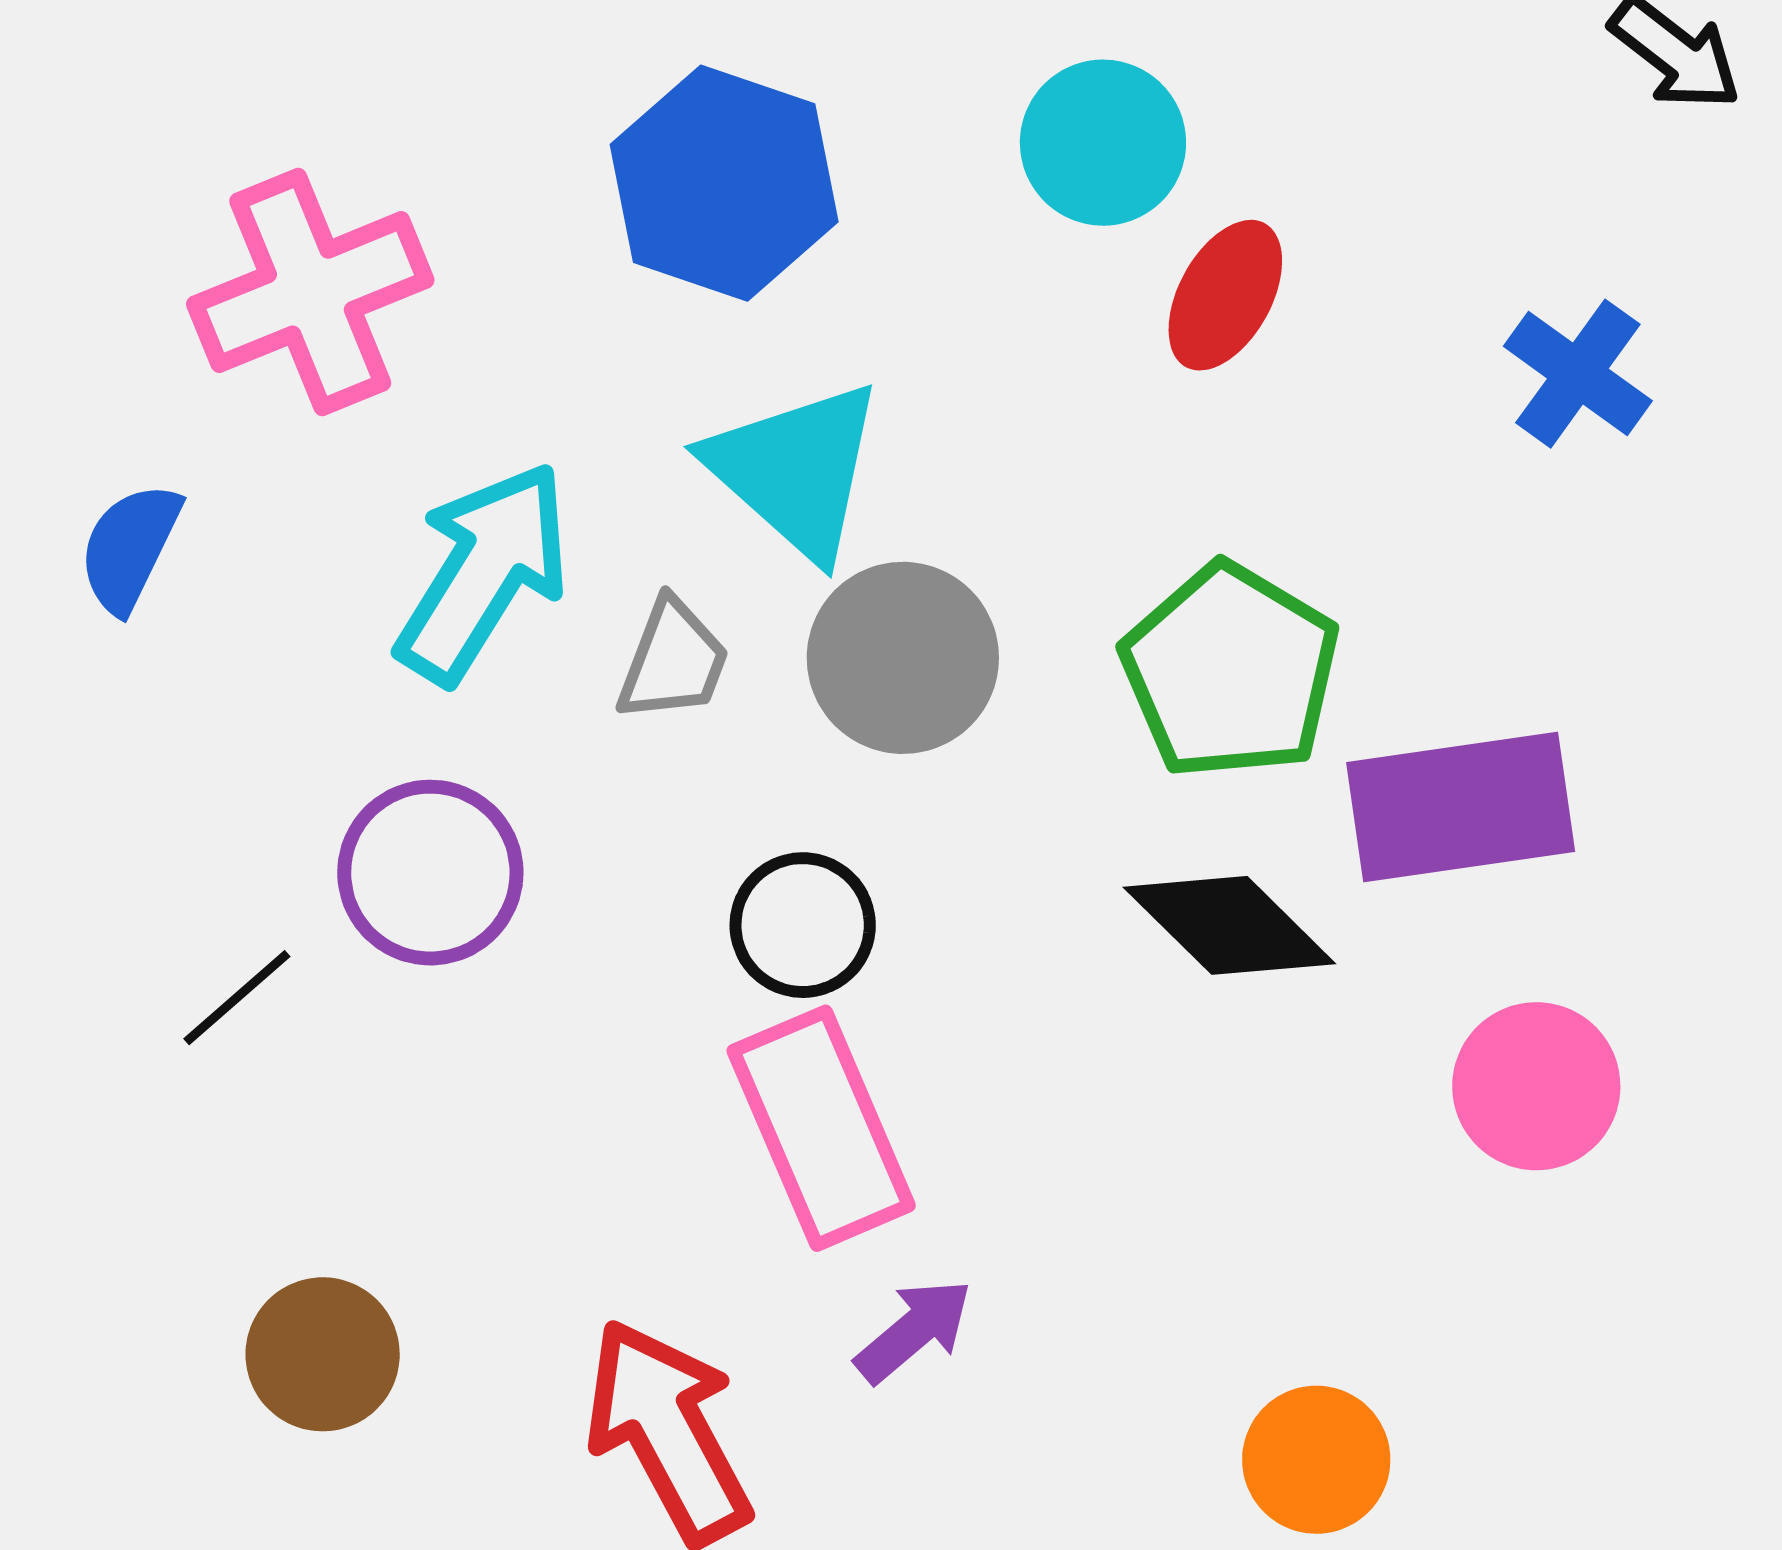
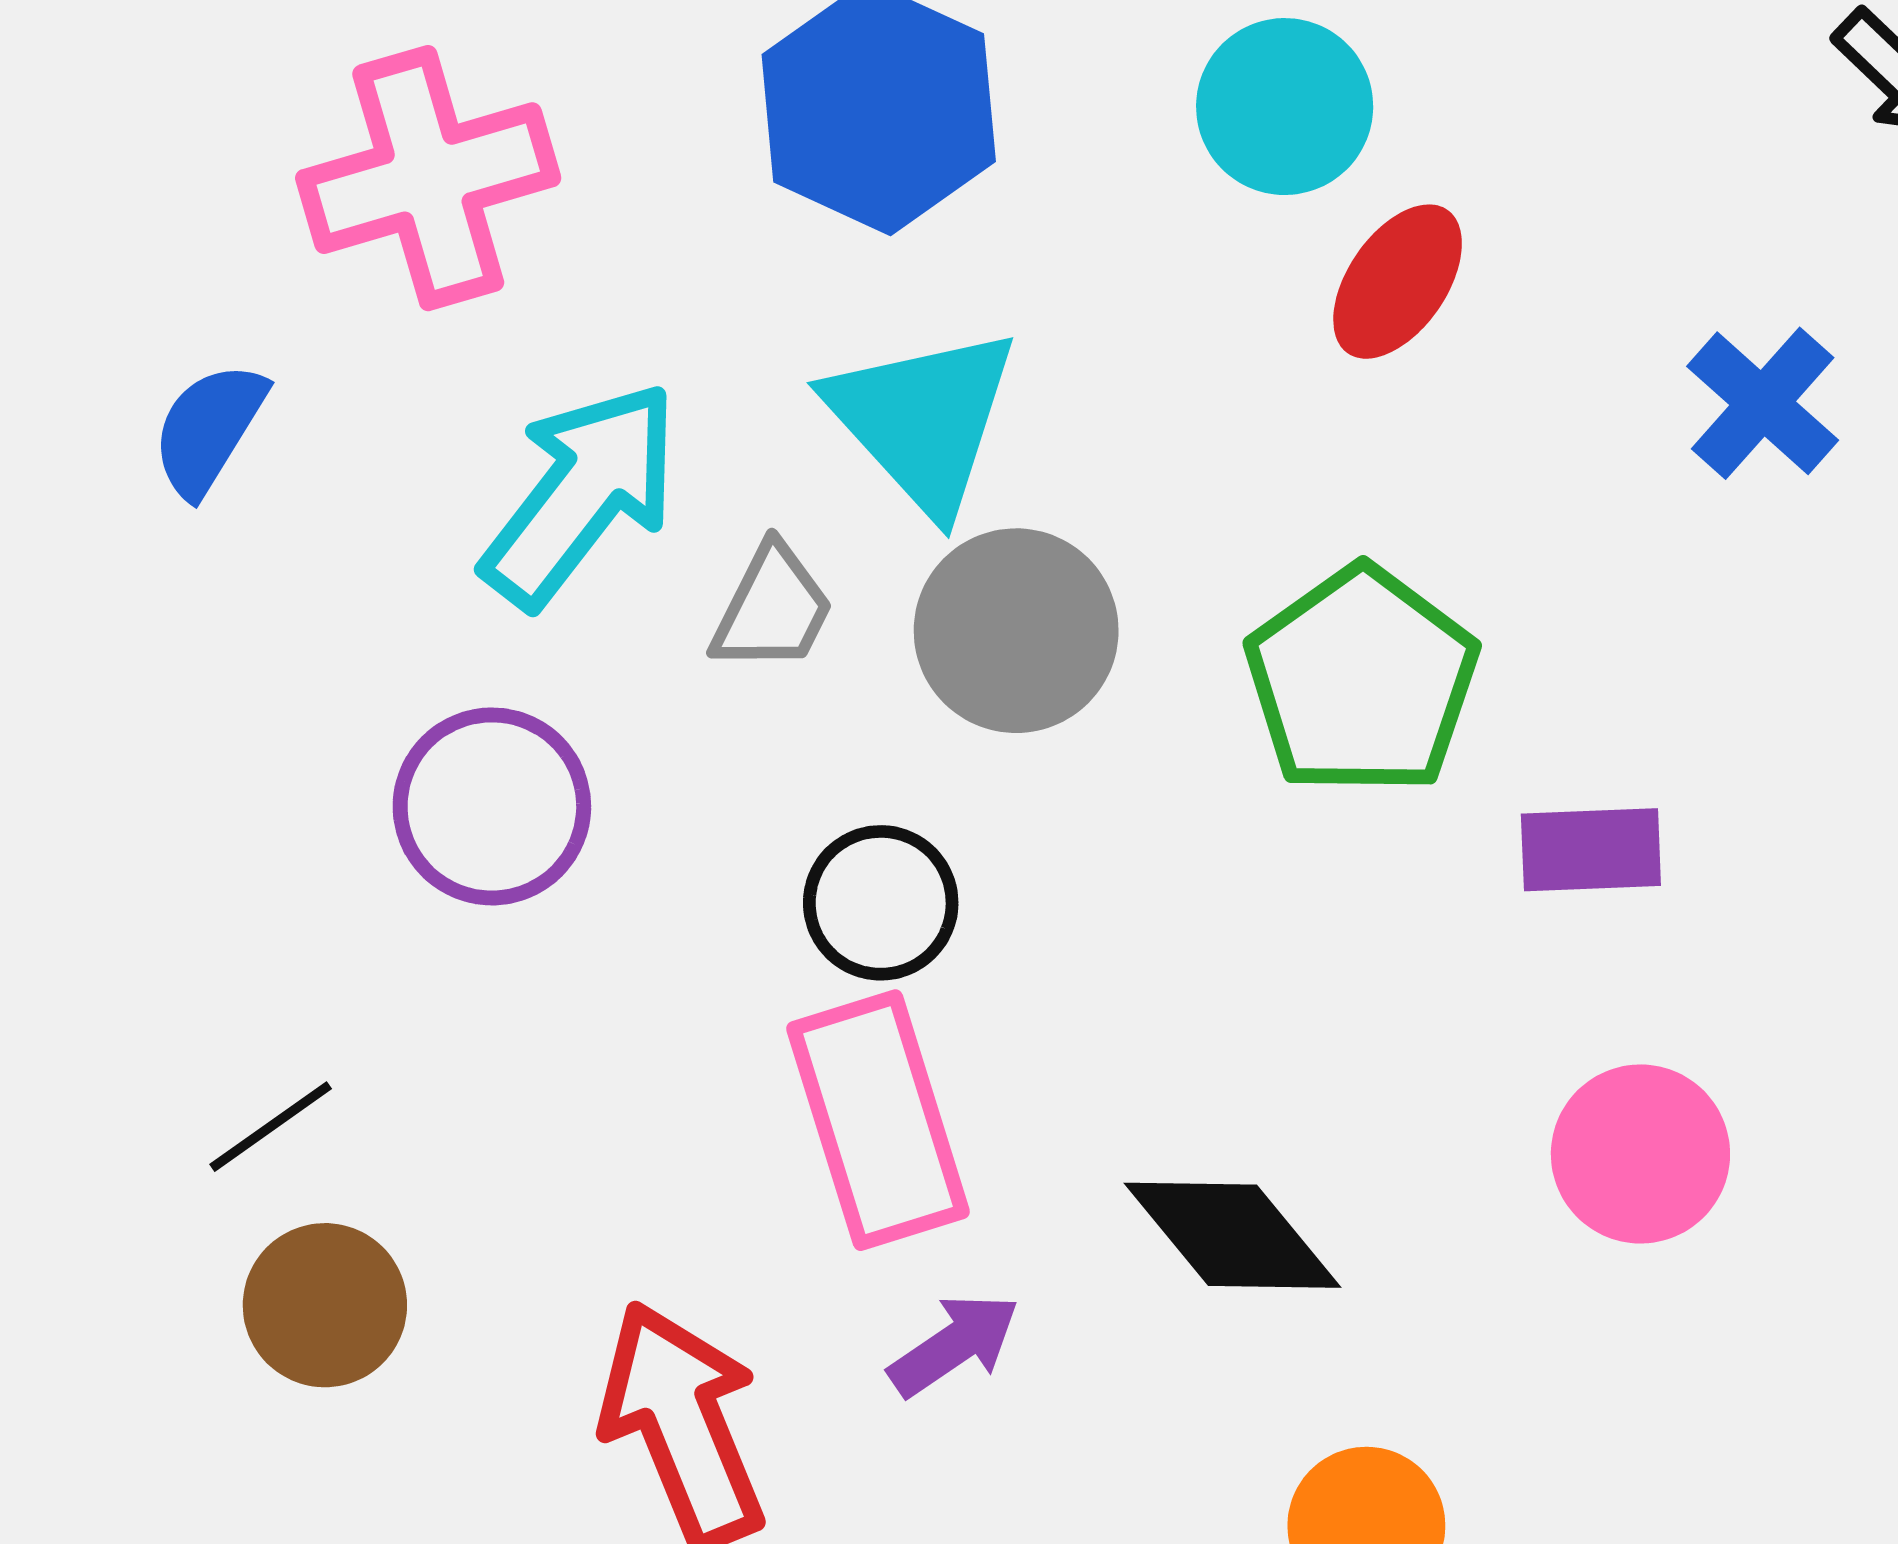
purple rectangle: (1461, 807) -> (1591, 850), size x0.6
black diamond: (1229, 925) -> (1232, 1235), moved
black line: (237, 998) -> (271, 1127), moved

